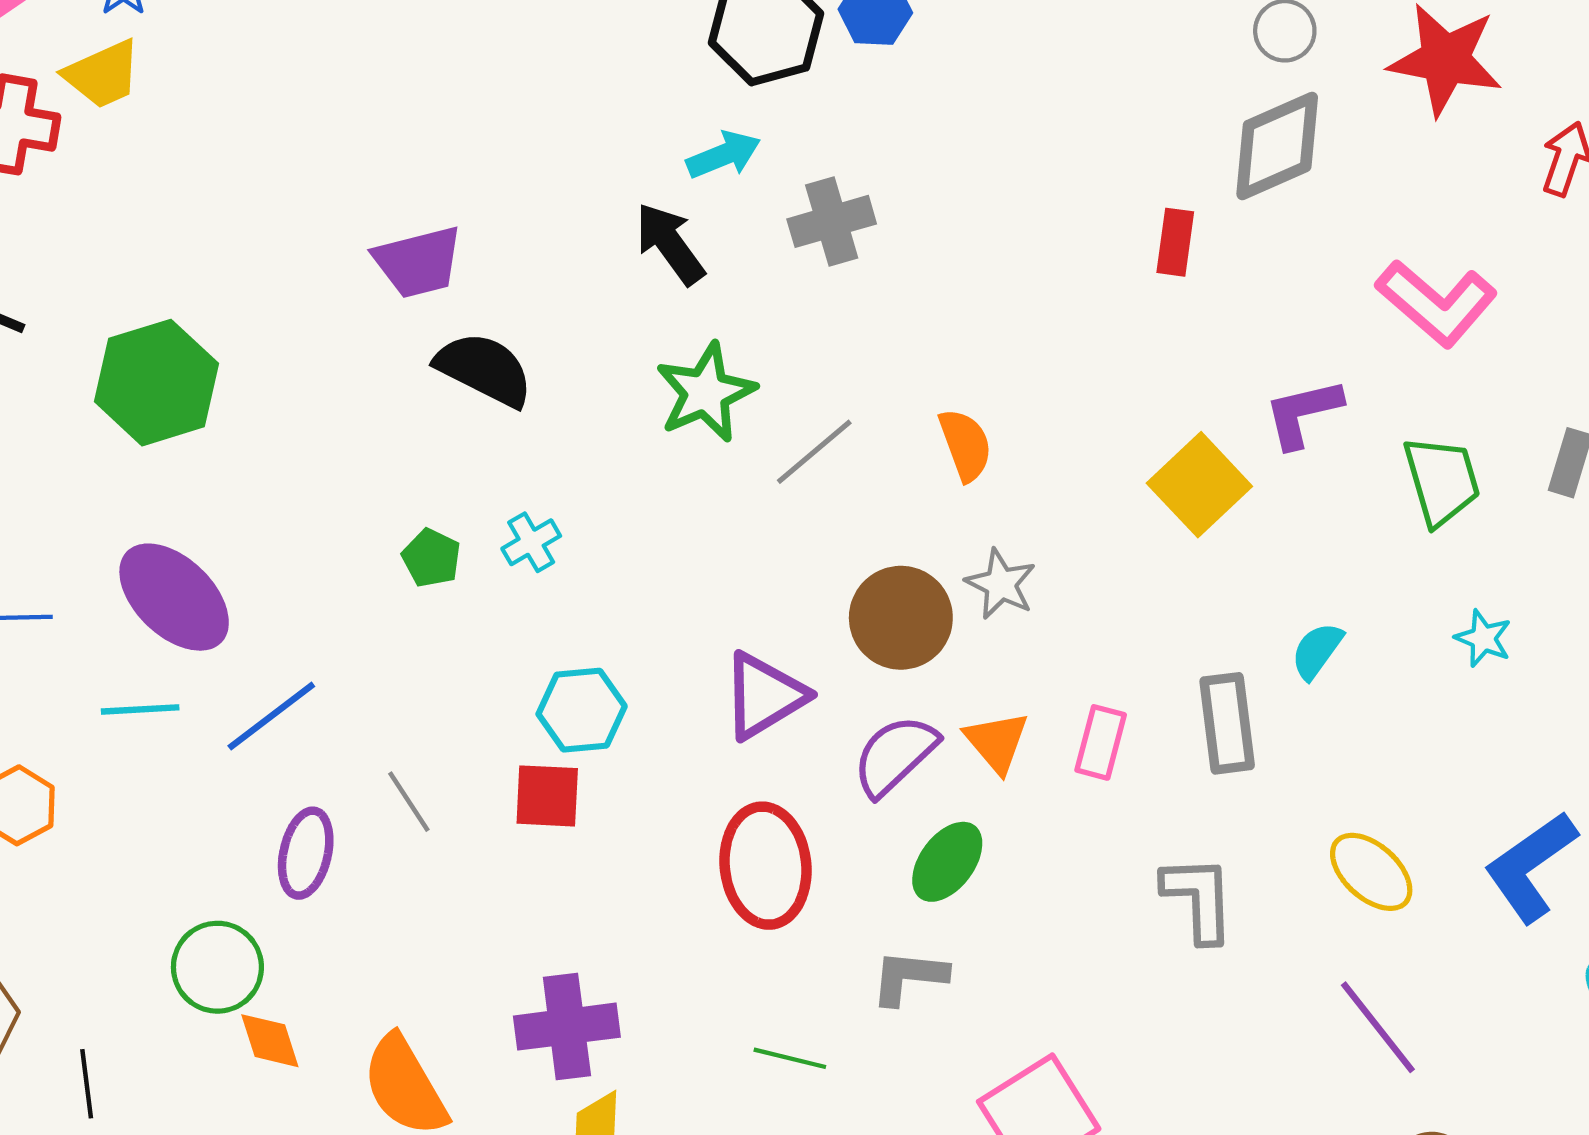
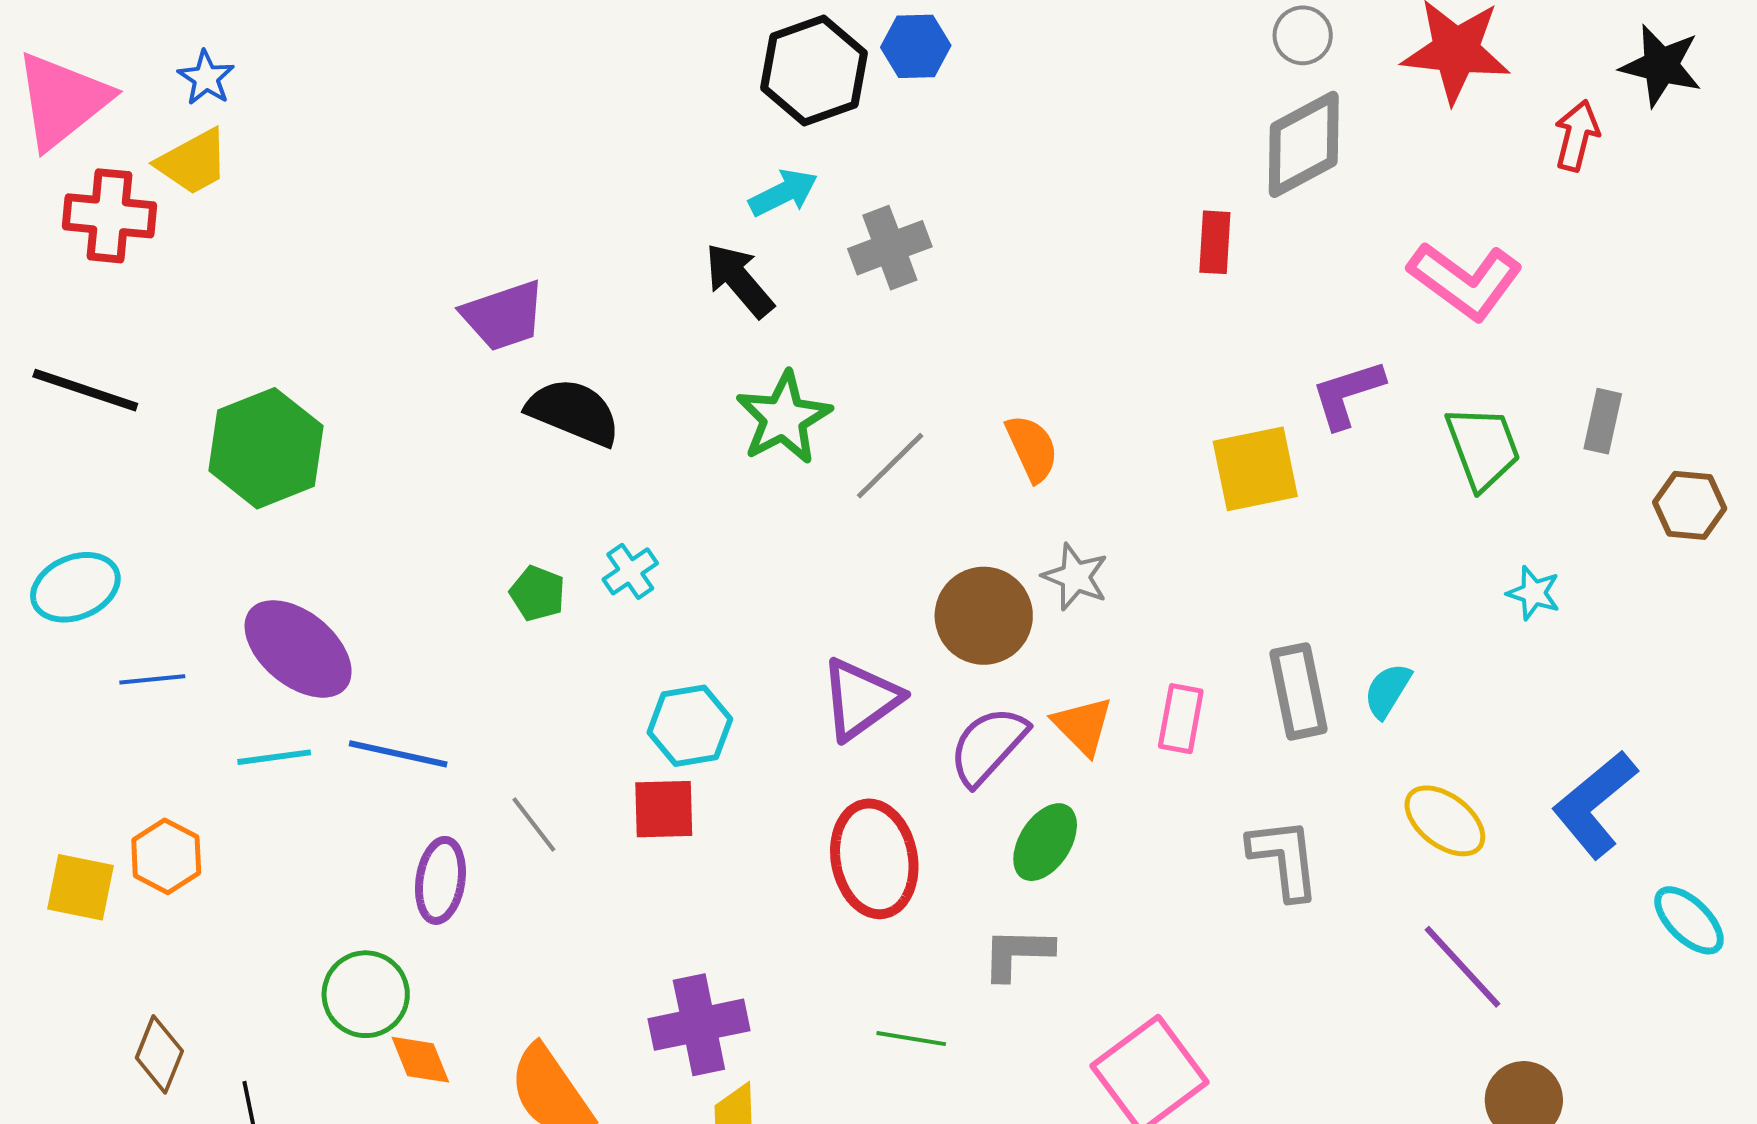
yellow square: (1199, 485) -> (1255, 469), turned 36
cyan semicircle: (1317, 651) -> (1388, 691), moved
blue line: (271, 716) -> (398, 754), turned 54

